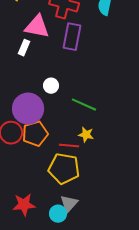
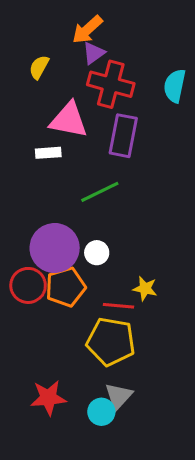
white rectangle: (24, 48) -> (48, 153), turned 63
white circle: (51, 86) -> (97, 253), moved
green line: (84, 105) -> (100, 192), moved, turned -50

